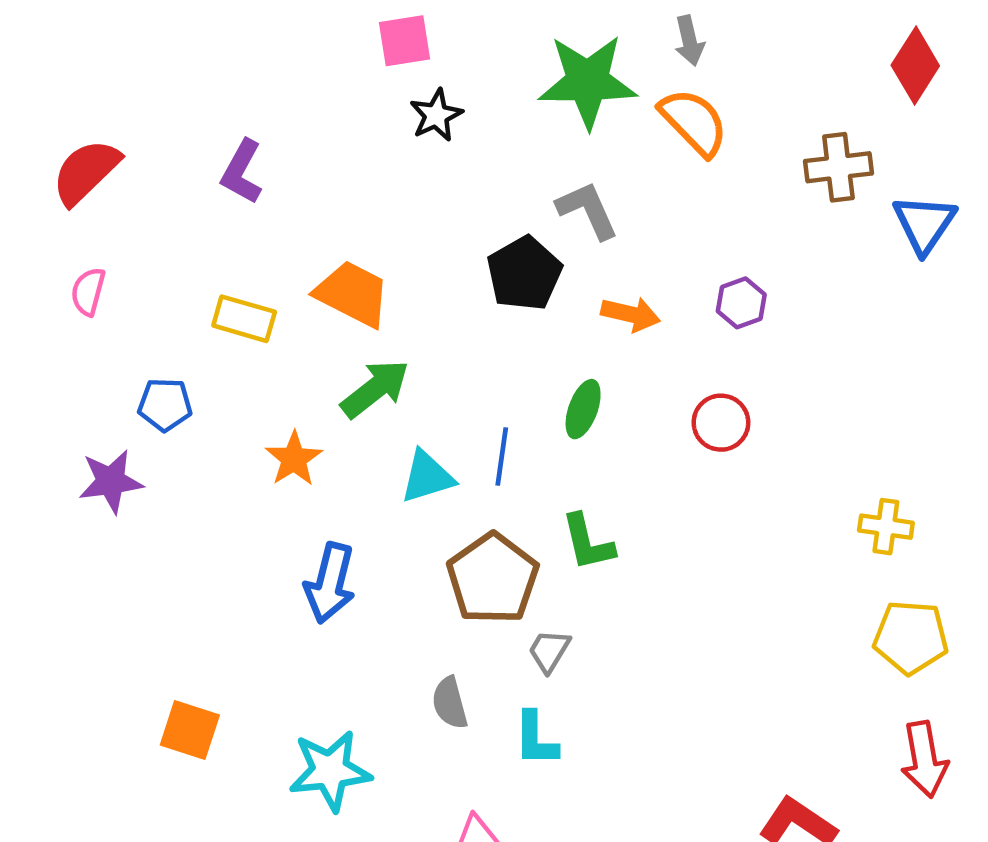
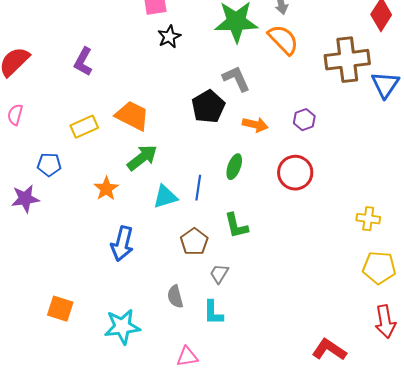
brown cross: (838, 167) -> (347, 60), size x1.5
yellow rectangle: (244, 319) -> (84, 127), turned -40
red circle: (721, 423) -> (295, 173), size x1.4
brown pentagon: (493, 579) -> (194, 242), size x0.7

